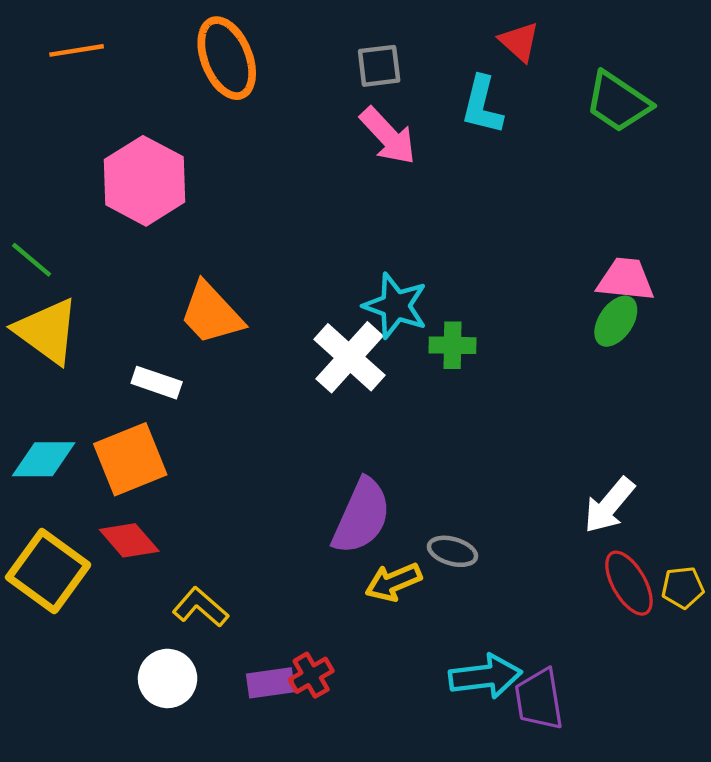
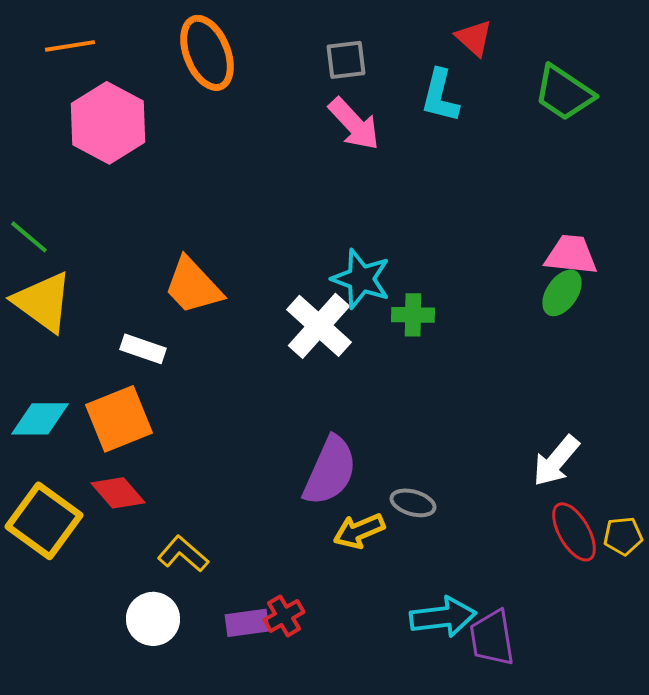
pink hexagon: (145, 181) -> (108, 123), moved

